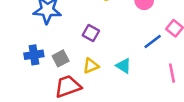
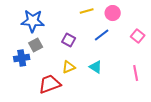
blue line: (153, 42) -> (102, 35), moved
gray square: (61, 58) -> (36, 45), moved

